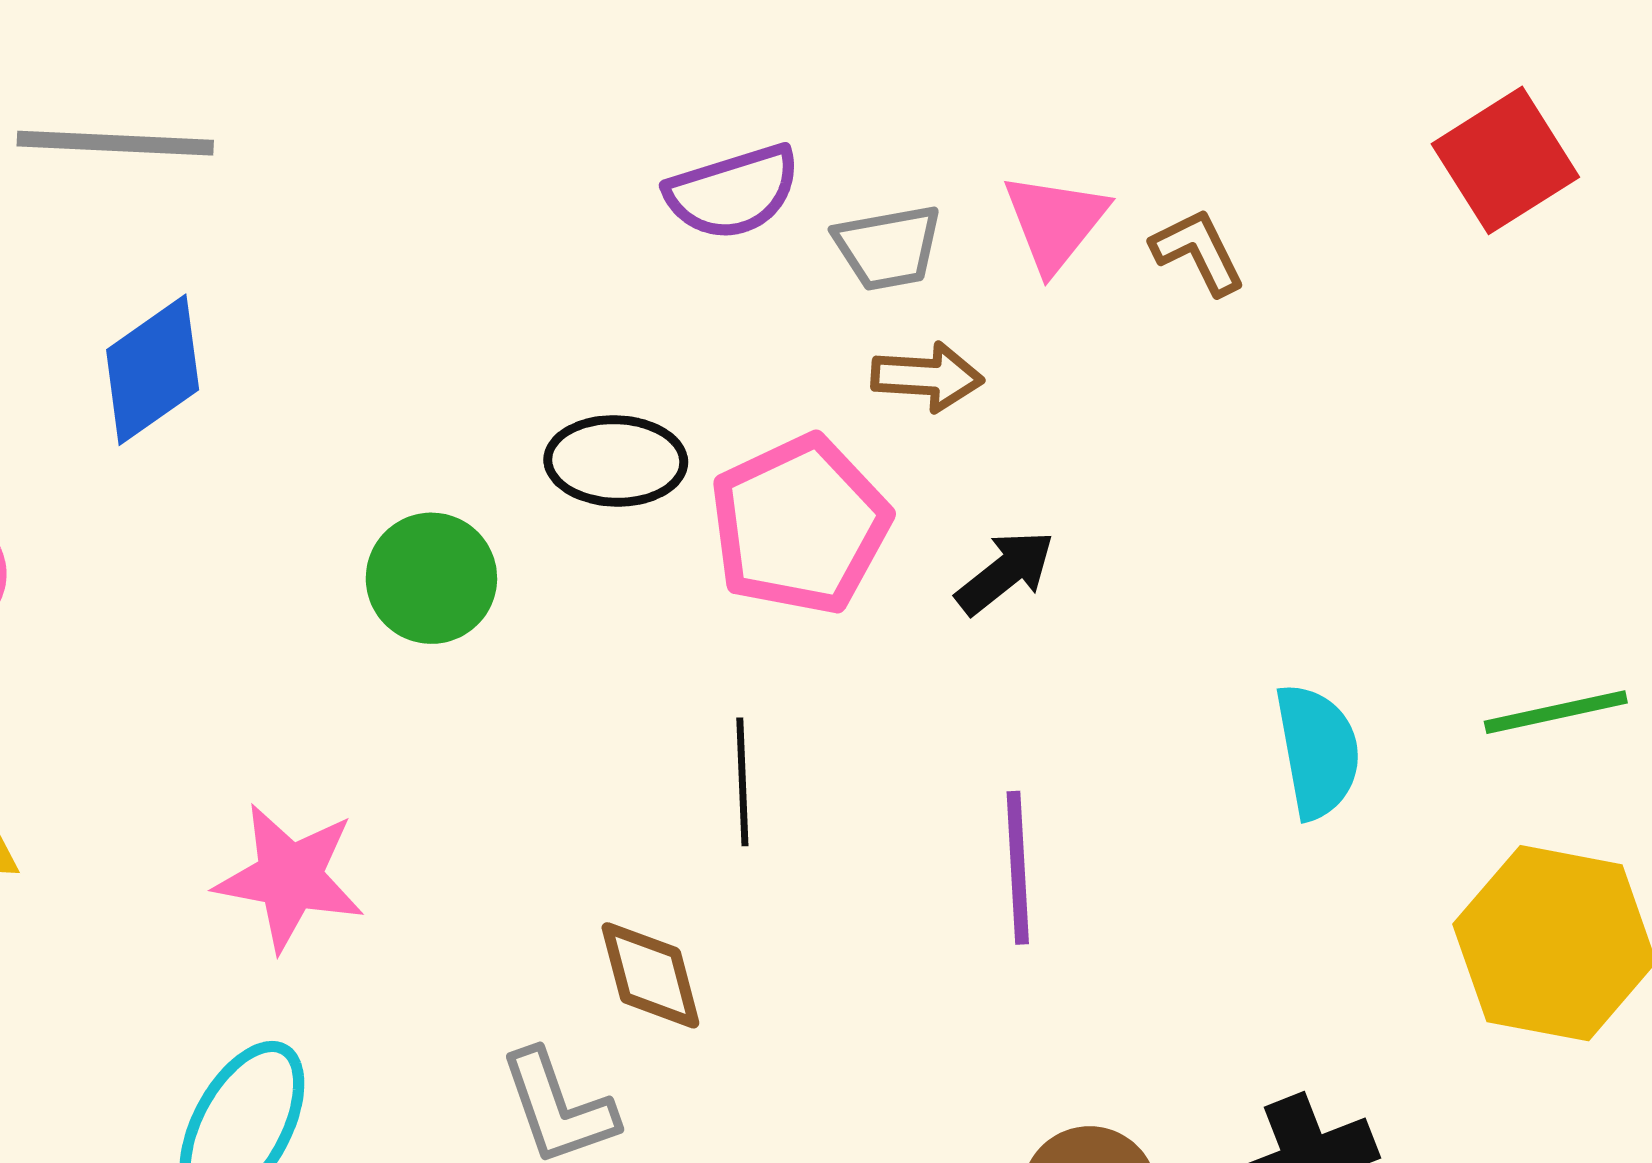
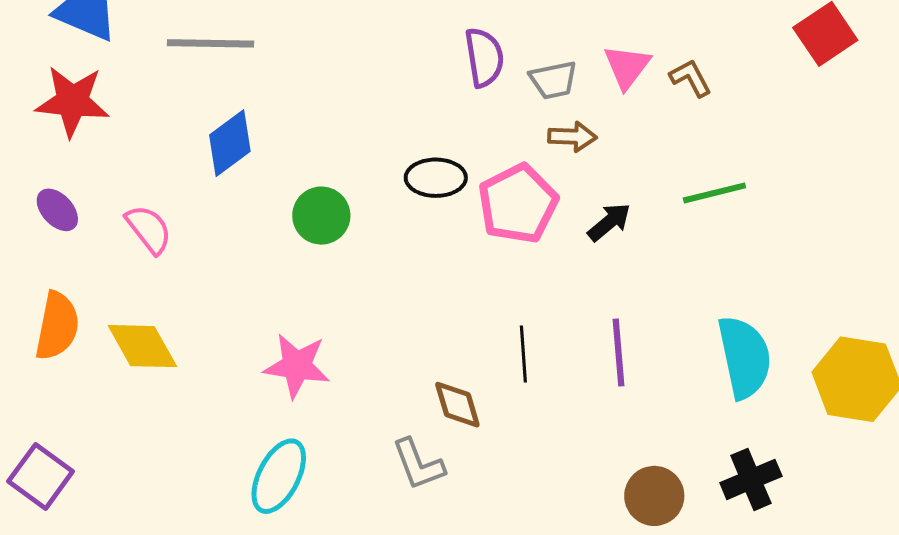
purple semicircle: (733, 192) -> (484, 57), turned -80
green circle: (431, 578) -> (321, 216), moved
green line: (1556, 712) -> (714, 193), moved
cyan semicircle: (1318, 751) -> (744, 357), moved, size x1.4
black line: (742, 782) -> (523, 354), moved

